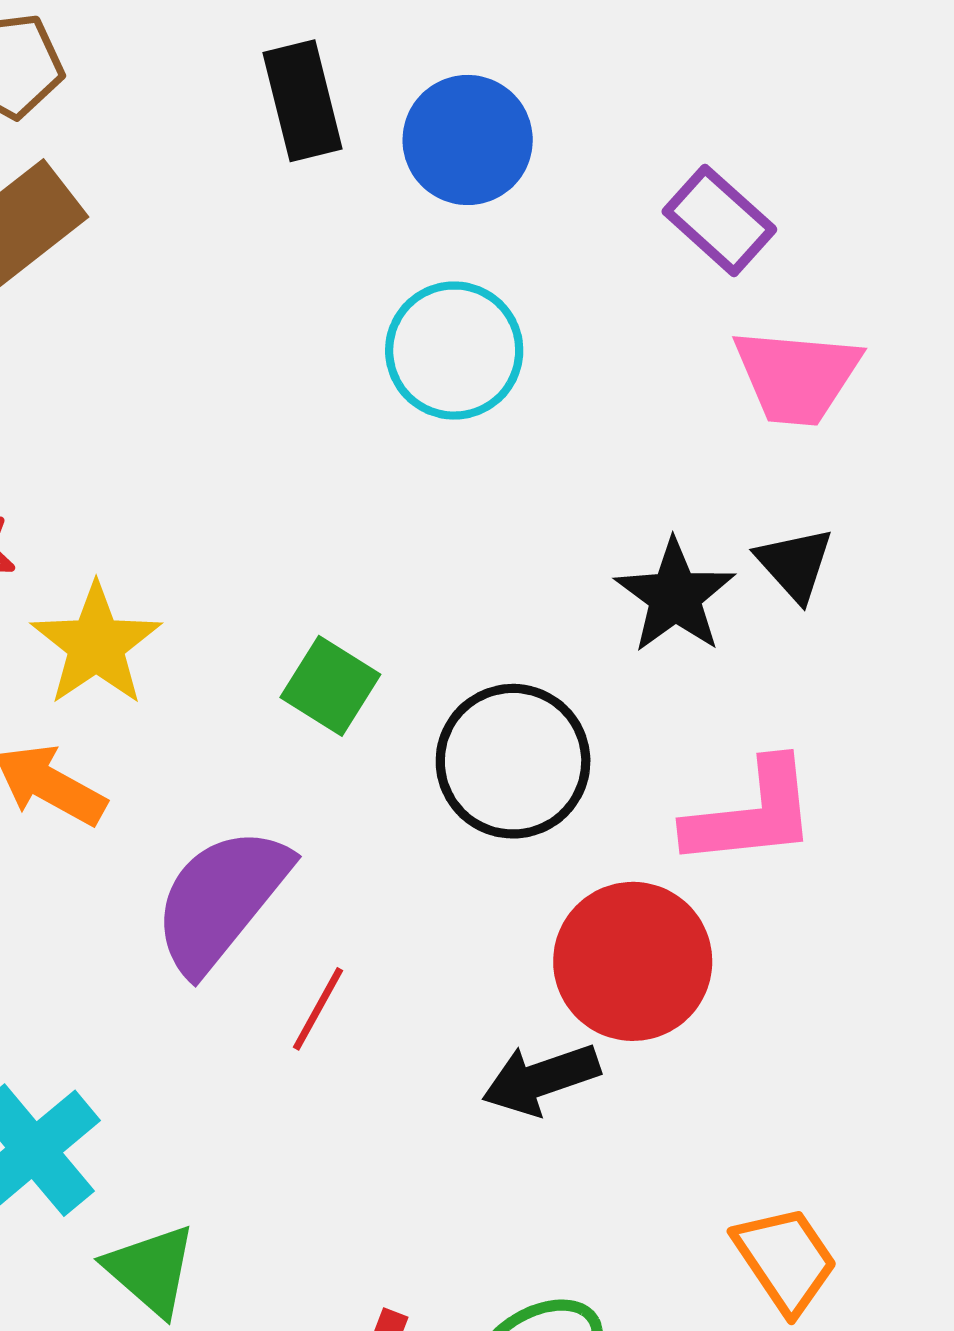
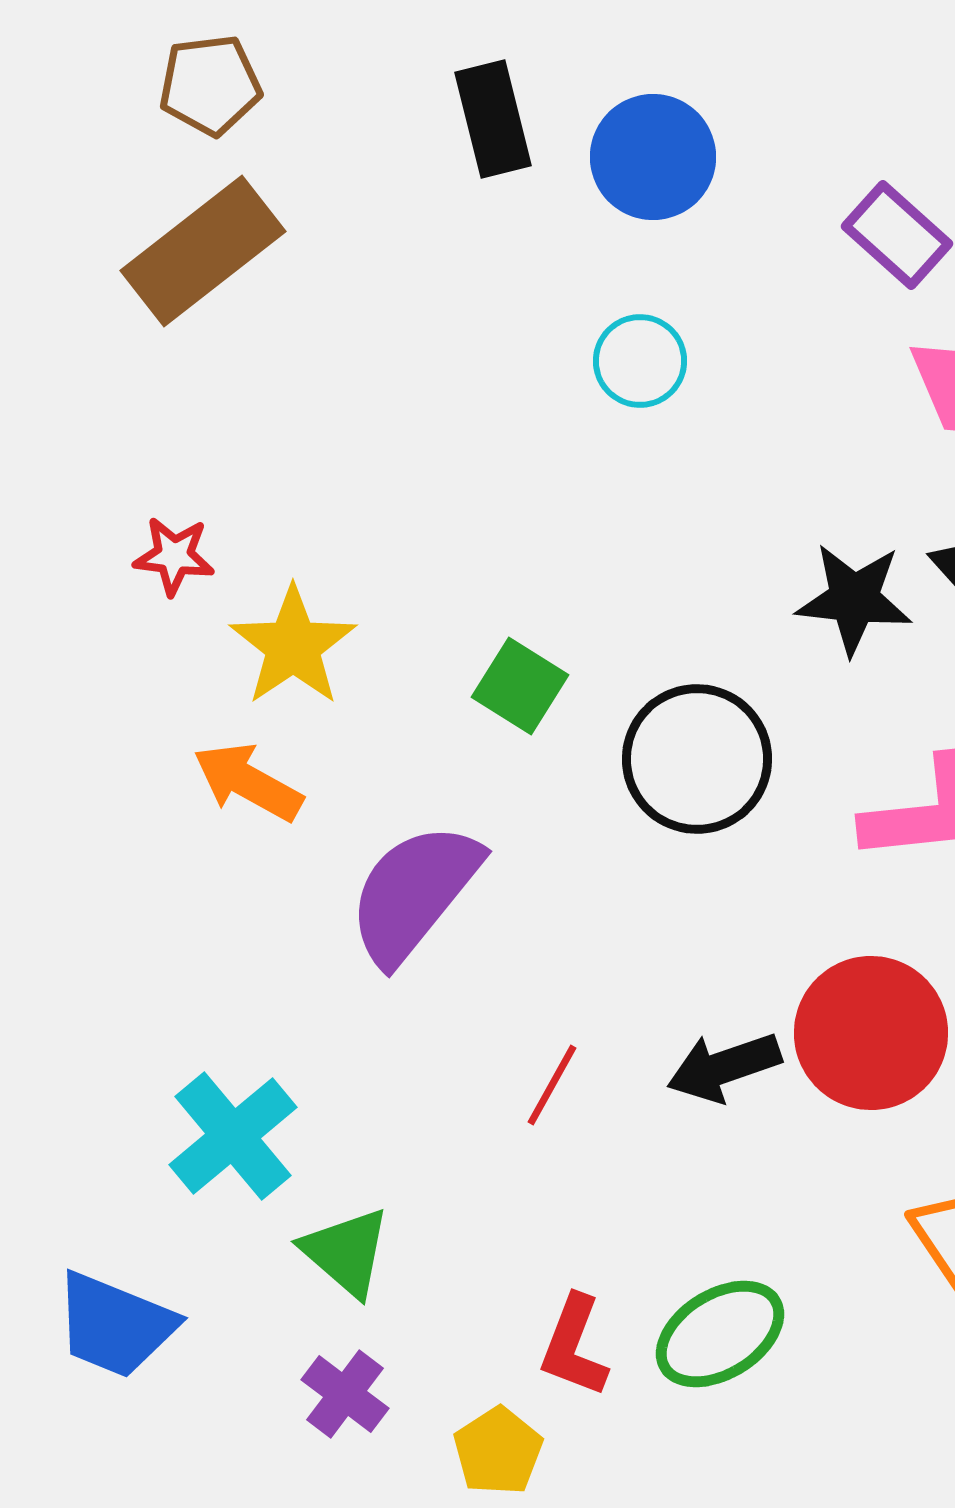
cyan circle: (454, 351) -> (640, 361), size x0.7
black star: (675, 596) -> (854, 599), turned -30
red circle: (633, 961) -> (871, 1033), moved
red line: (318, 1009) -> (552, 1085), moved

